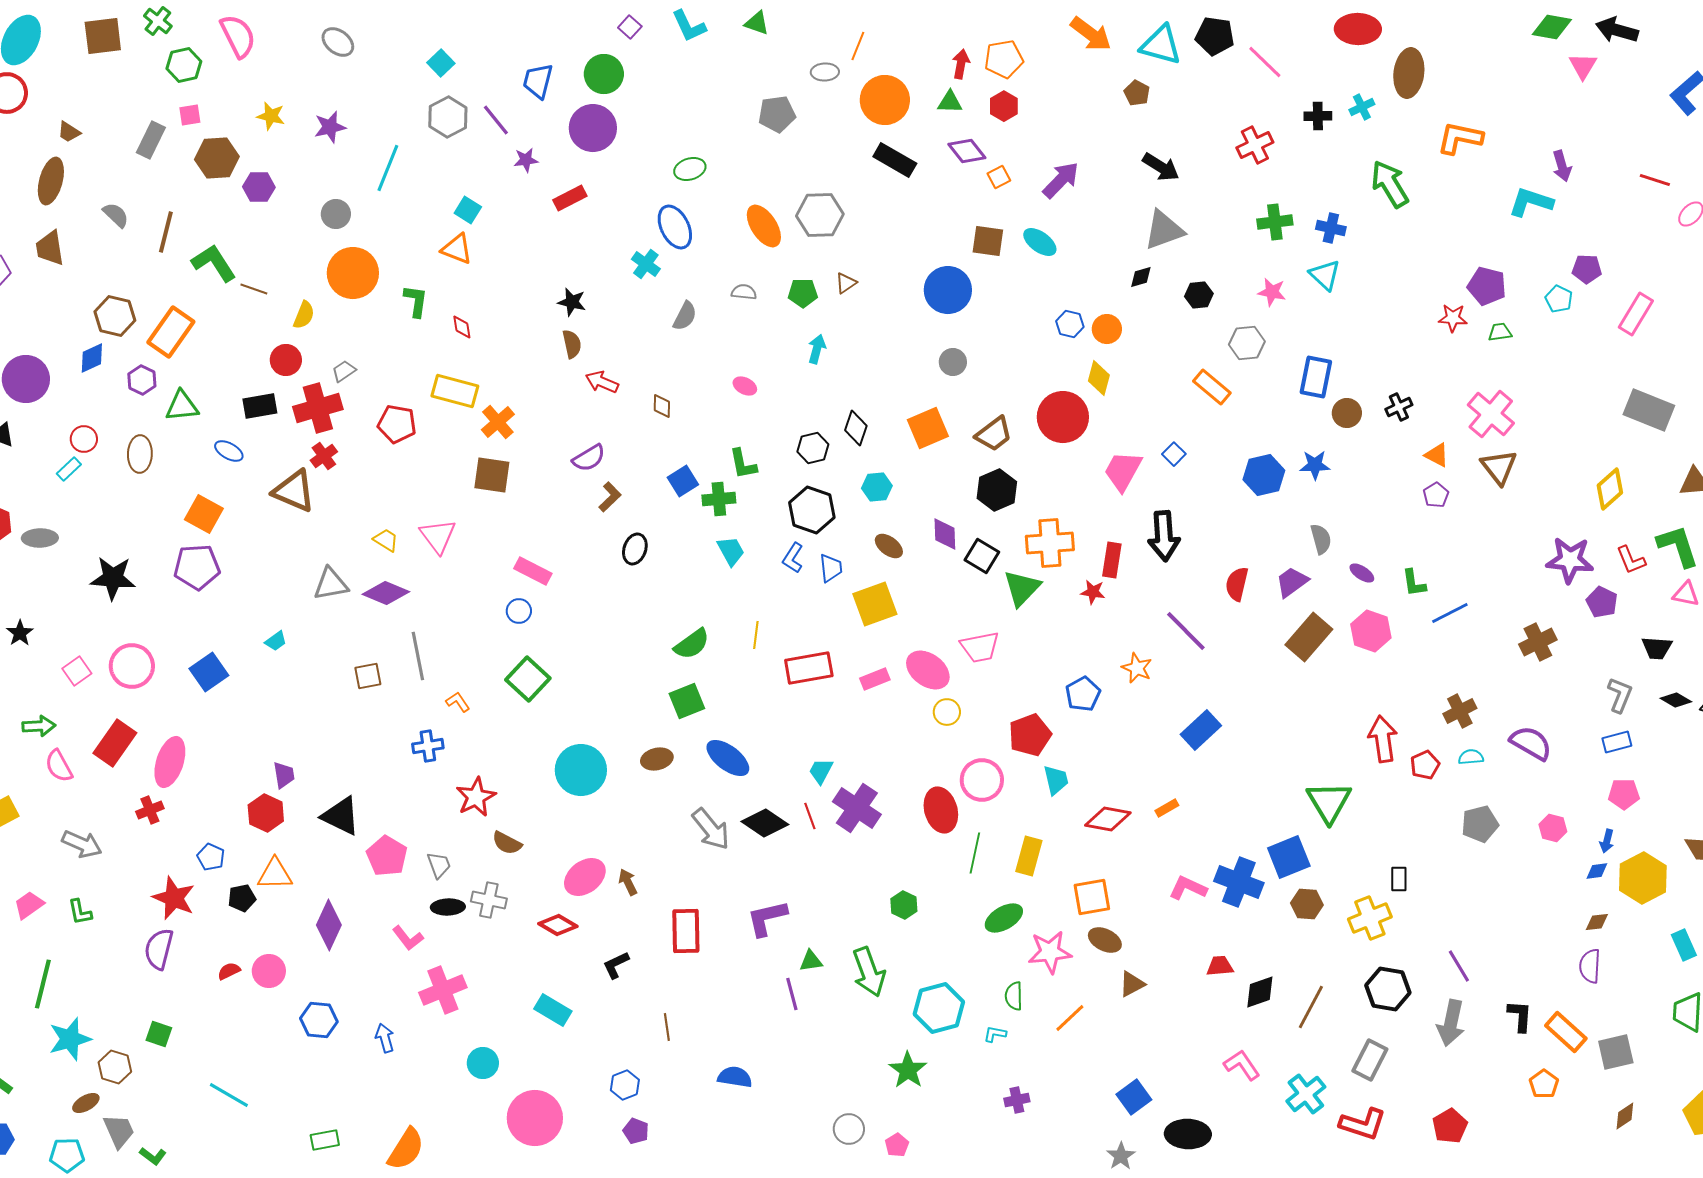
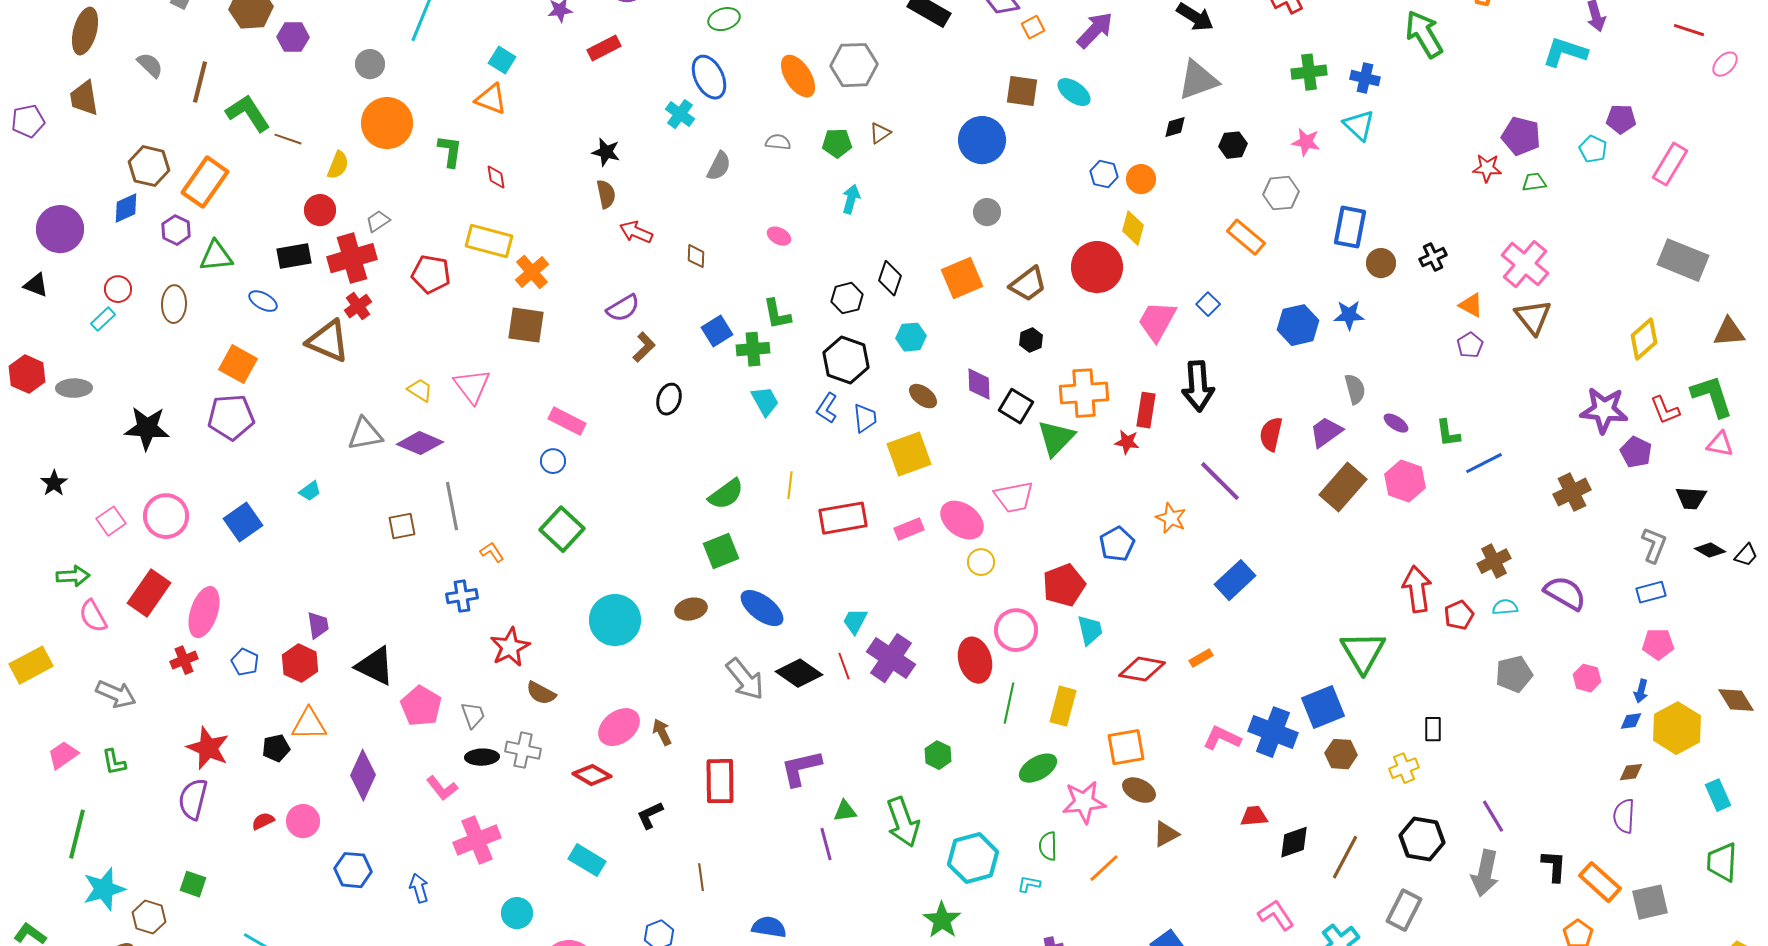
black hexagon: (997, 490) -> (1031, 340), size x0.6
blue pentagon: (211, 857) -> (245, 662), moved
yellow cross: (1370, 918) -> (1404, 768), size x0.7

